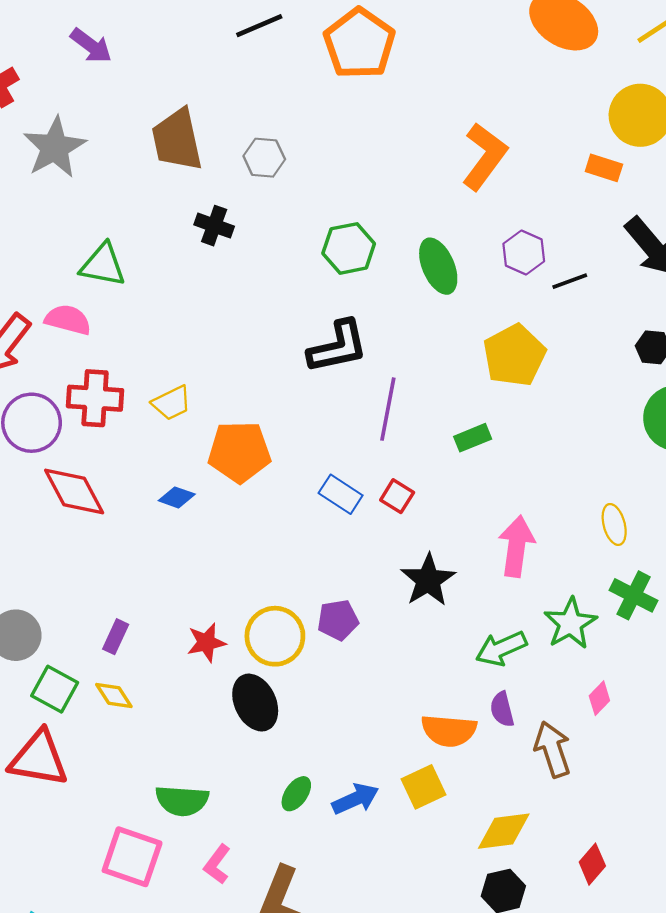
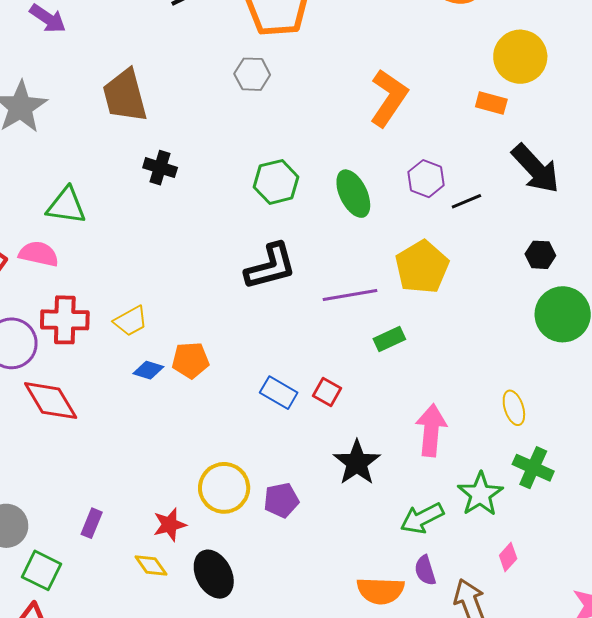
gray hexagon: (264, 158) -> (252, 74), moved
purple line: (388, 409) -> (350, 295), moved, turned 72
orange pentagon: (239, 452) -> (190, 360), size x0.7
blue diamond: (177, 497) -> (148, 370), moved
yellow circle: (275, 636) -> (224, 488), moved
yellow diamond: (114, 695) -> (151, 566), moved

